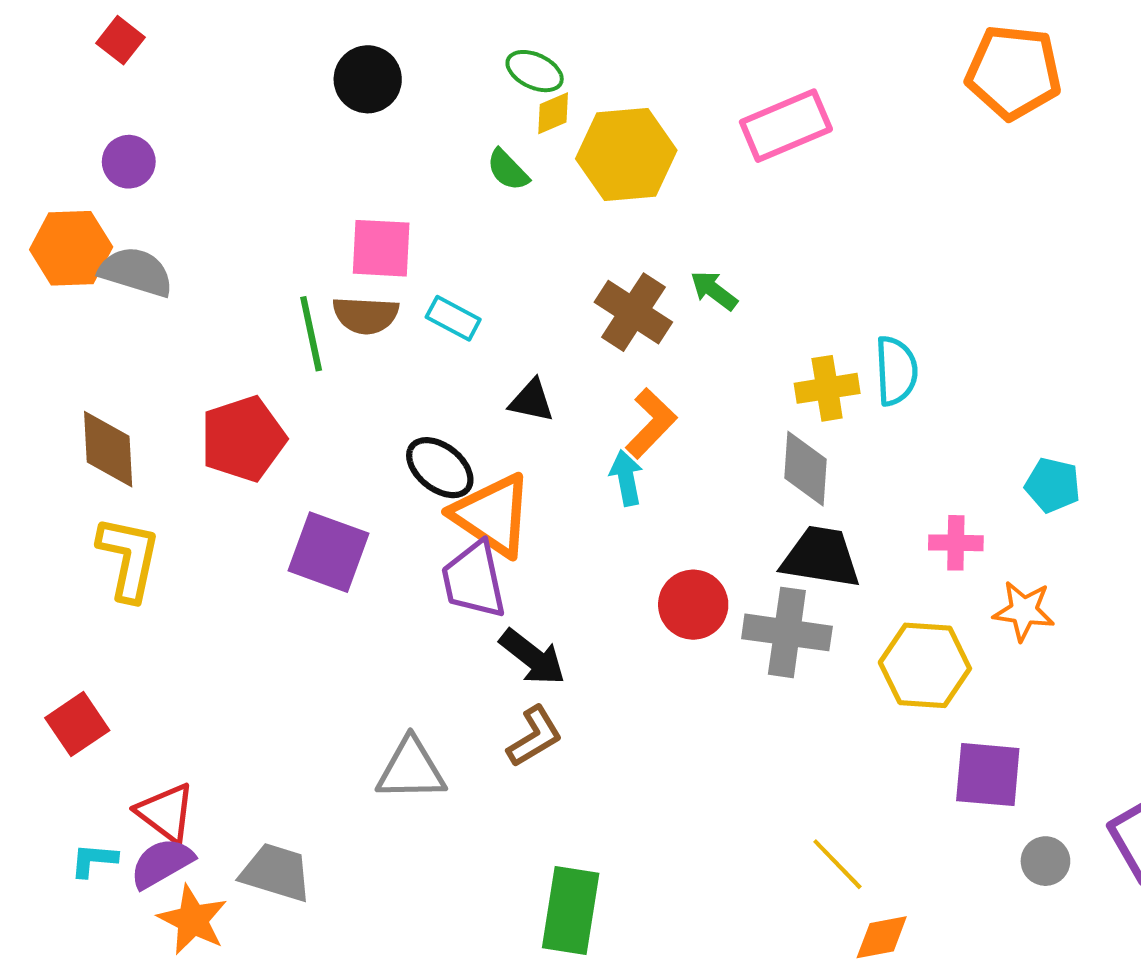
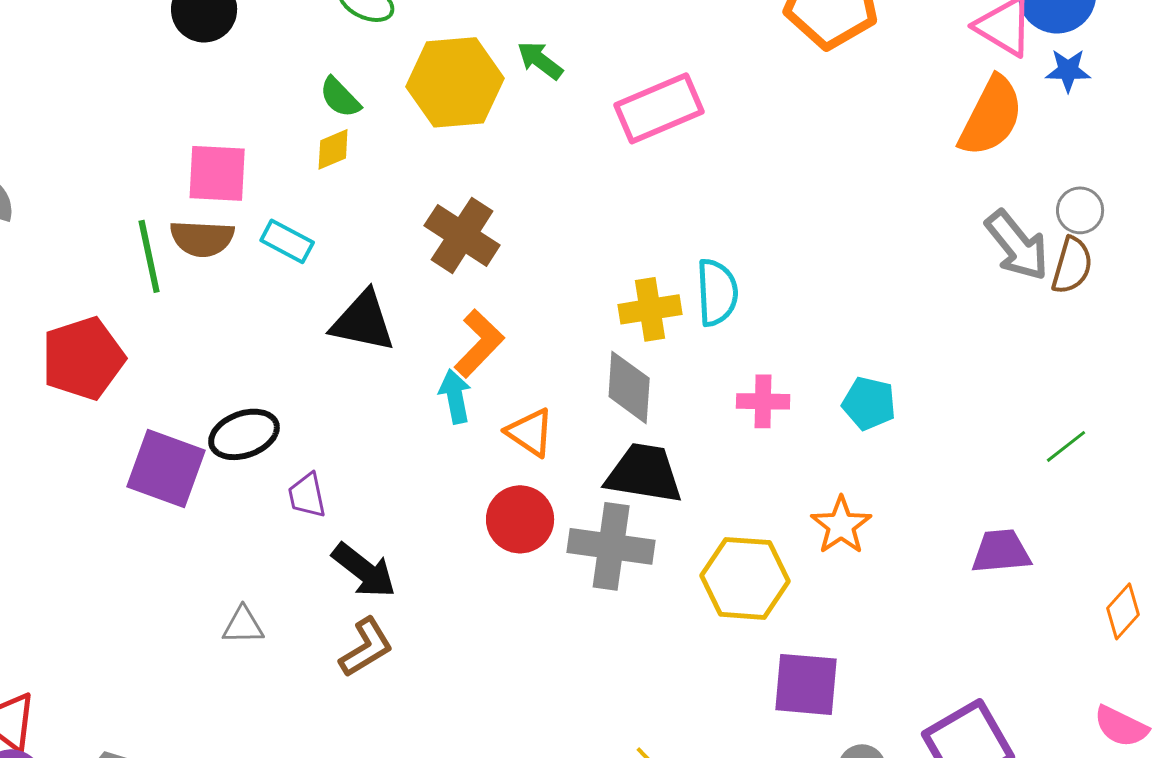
yellow diamond: (553, 113) -> (333, 149), moved
pink rectangle: (786, 126) -> (659, 108), moved
green arrow: (714, 290) -> (540, 60), moved
black triangle: (531, 401) -> (363, 321), size x1.5
black ellipse: (440, 468) -> (244, 434), moved, turned -58
orange triangle: (492, 515) -> (530, 432), moved, size x0.6
pink cross: (956, 543) -> (763, 401), moved
purple trapezoid: (474, 580) -> (307, 495), size x0.6
orange star: (1024, 611) -> (841, 525), turned 30
gray triangle: (411, 769) -> (243, 625), moved, size x0.6

